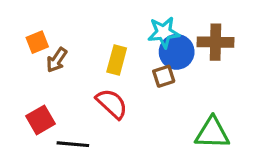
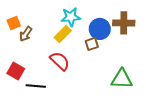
cyan star: (164, 32) -> (71, 17), moved
yellow rectangle: (117, 60) -> (63, 34), turned 30
red square: (41, 120) -> (16, 71), turned -30

